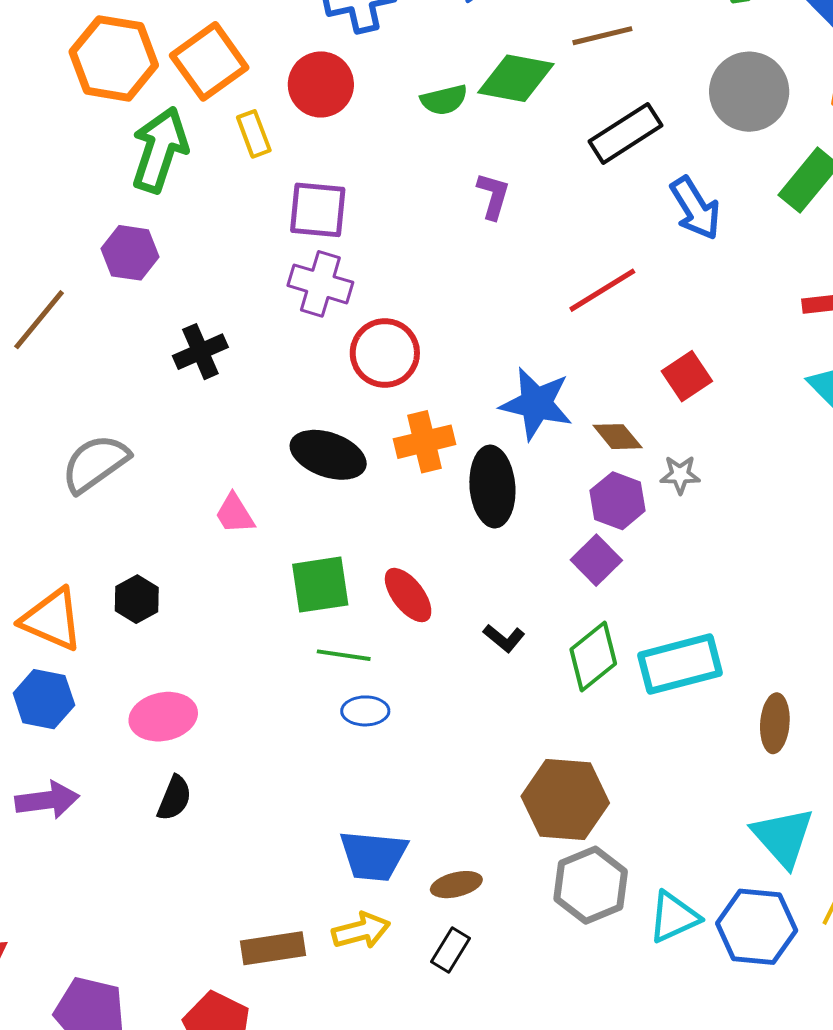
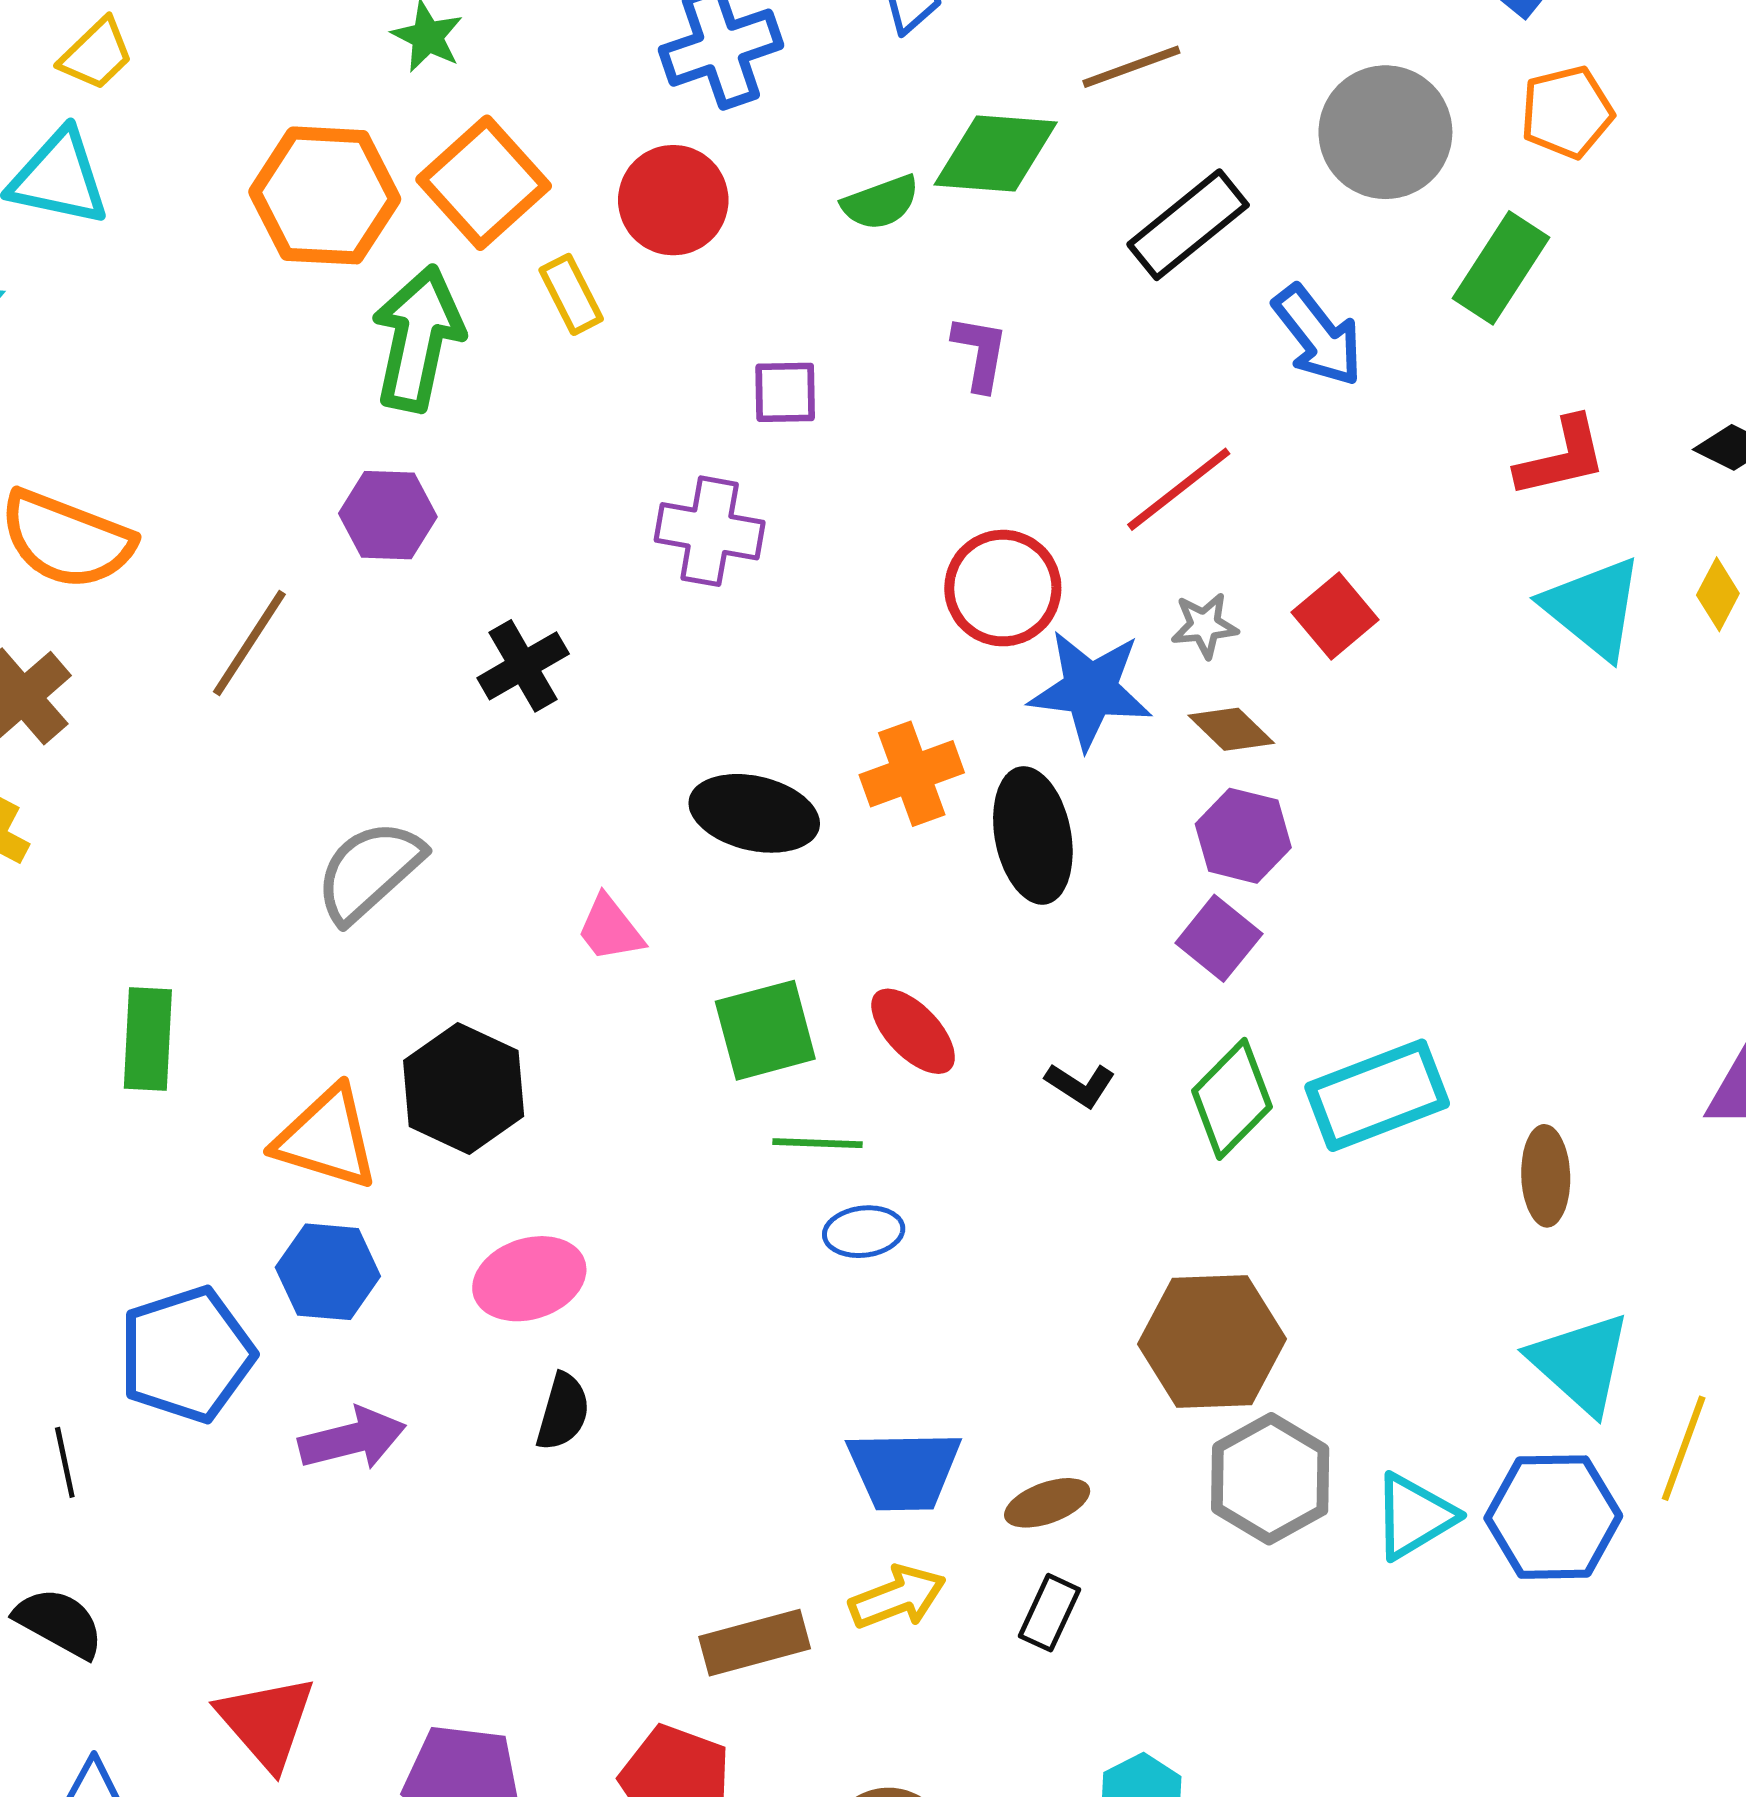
purple square: (318, 210) -> (785, 392), moved, size x0.7
red circle: (385, 353) -> (1003, 588), moved
gray star: (680, 475) -> (1204, 625), moved
black hexagon: (137, 599) -> (464, 1088), size x1.6

